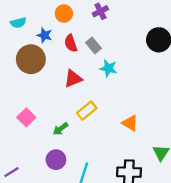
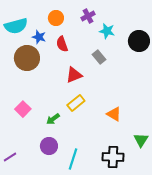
cyan semicircle: (18, 23) -> (16, 26), size x1.6
gray rectangle: (94, 46) -> (99, 57), moved
cyan star: (108, 68) -> (107, 31), moved
red triangle: (73, 79) -> (74, 75), moved

